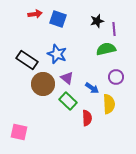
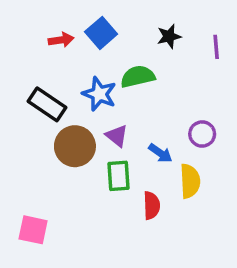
red arrow: (35, 14) -> (61, 40), moved
blue square: (58, 19) -> (101, 33), turned 30
purple line: (114, 29) -> (216, 47), moved
green semicircle: (106, 49) -> (138, 76), moved
green rectangle: (68, 101) -> (118, 176), turned 42

